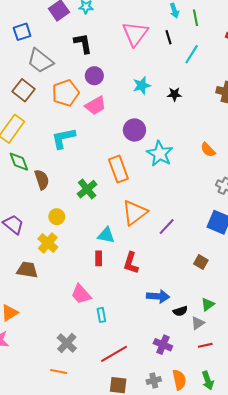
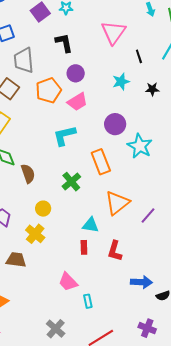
black line: (169, 37) -> (139, 56), moved
gray trapezoid: (40, 61) -> (24, 60), turned 48
cyan L-shape: (63, 138) -> (65, 135), moved

